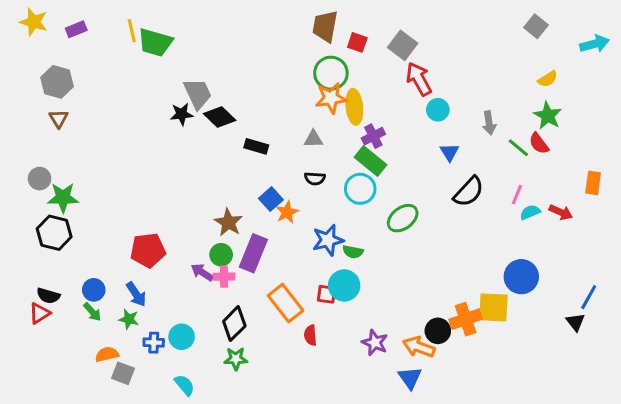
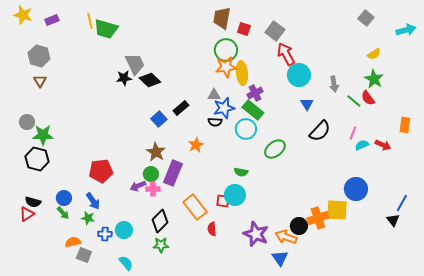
cyan circle: (438, 110) -> (299, 75), size x1.5
black rectangle: (256, 146) -> (181, 108), moved, turned -56
blue square: (271, 199) -> (159, 119), moved
blue star: (328, 240) -> (224, 108), moved
purple arrow: (202, 272) -> (138, 186), turned -56
purple star: (375, 343) -> (256, 234), size x1.4

